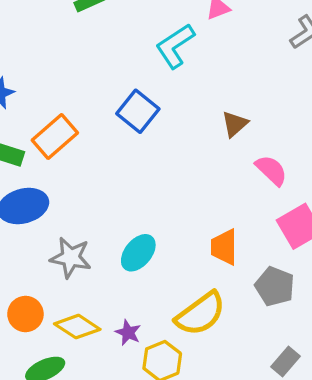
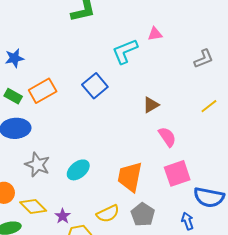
orange trapezoid: (224, 247) -> (130, 177), size x1.4
gray pentagon: (275, 286) -> (143, 215), moved
yellow semicircle: (200, 314) -> (108, 214), size x0.7

